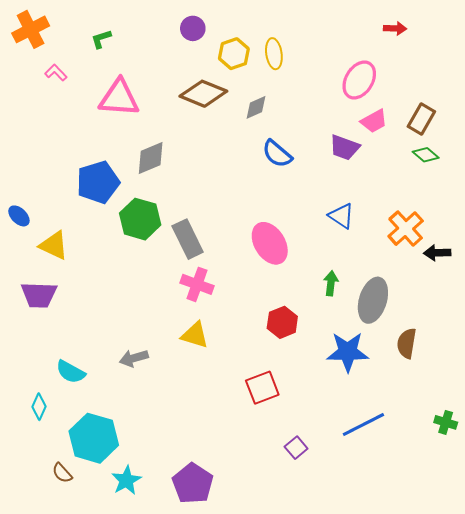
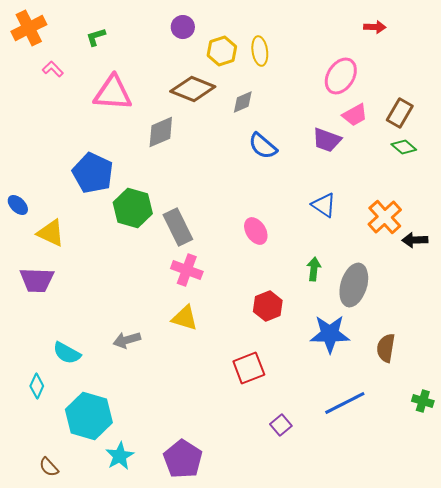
gray diamond: (151, 158) -> (161, 132), moved
blue pentagon: (98, 182) -> (93, 173), turned -30
pink ellipse: (270, 243) -> (256, 231), size x0.7
brown semicircle: (407, 343) -> (386, 348), moved
brown semicircle: (62, 473) -> (49, 467), moved

